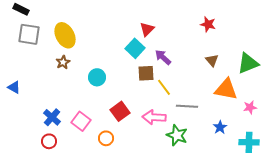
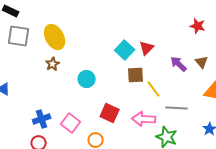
red triangle: (147, 29) -> (147, 48), moved
purple arrow: (163, 57) -> (179, 64), moved
red square: (120, 111) -> (110, 113), turned -30
blue cross: (52, 117) -> (42, 119), turned 30

